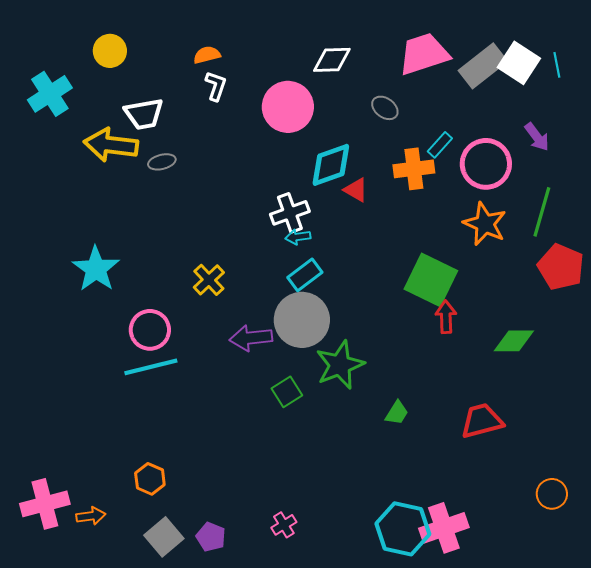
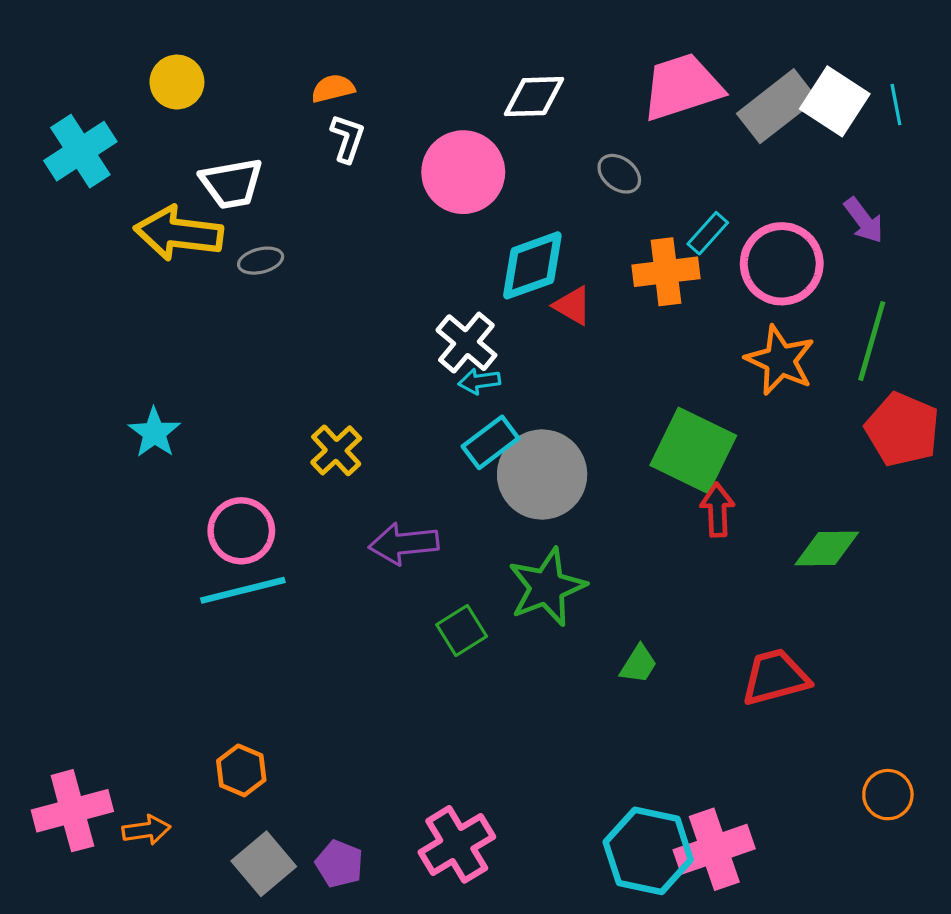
white cross: (290, 213) -> (466, 343), turned -30
cyan star: (96, 269) -> (154, 433), size x0.7
gray circle: (302, 320) -> (542, 475), moved
pink cross: (284, 525) -> (457, 844), size x1.8

